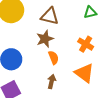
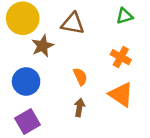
brown star: (45, 39) -> (43, 46), moved

